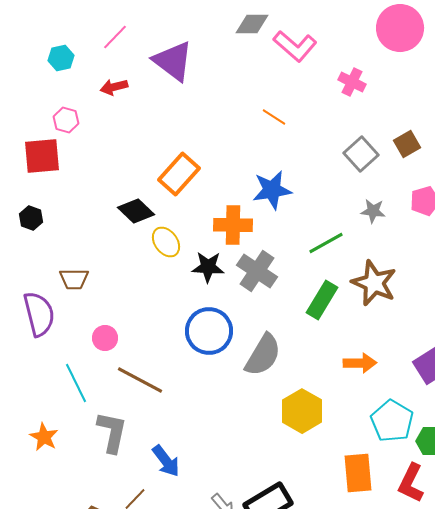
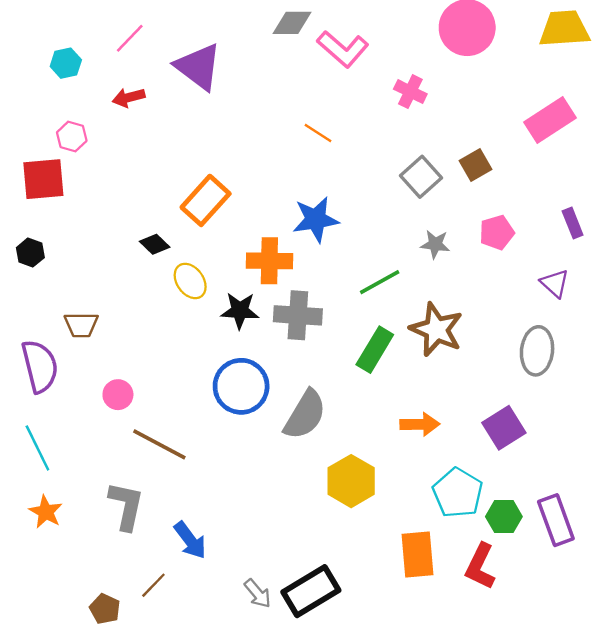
black diamond: (136, 211) -> (155, 244), size x0.7
gray cross: (257, 271) -> (298, 315), turned -30
cyan line: (76, 383) -> (37, 448), moved

